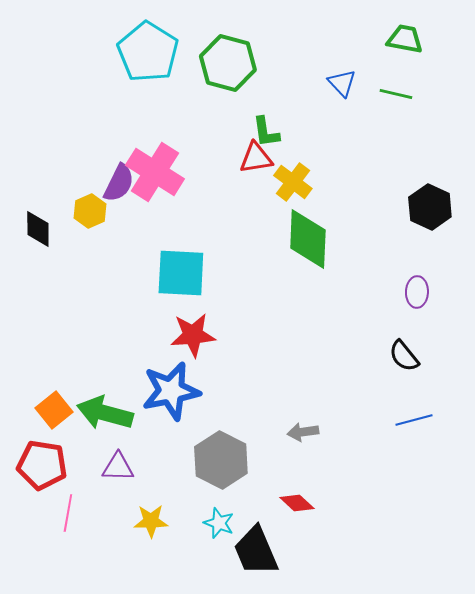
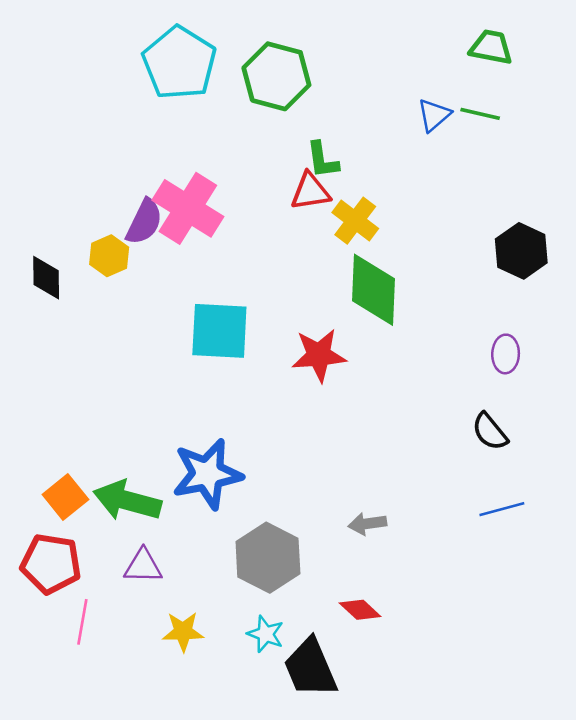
blue triangle: (342, 83) -> (434, 115), moved, turned 32
red star: (193, 335) -> (319, 355), moved

